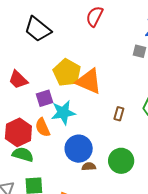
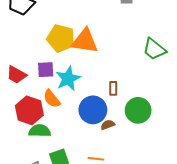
red trapezoid: (18, 80) -> (16, 75), moved
purple square: (44, 98) -> (46, 70), turned 30
brown rectangle: (119, 114) -> (113, 88), moved

